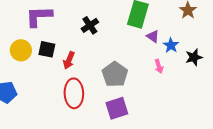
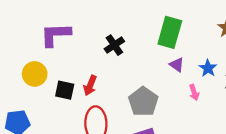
purple triangle: (153, 36) -> (177, 65), moved
black square: (47, 49) -> (65, 90), moved

